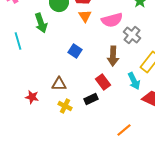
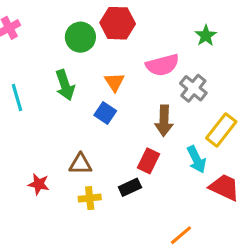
orange triangle: (85, 16) -> (114, 82), moved
green arrow: (41, 23) -> (65, 85), moved
red rectangle: (103, 82) -> (149, 161), turned 63
yellow cross: (65, 106) -> (90, 198), turned -32

